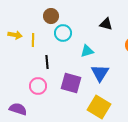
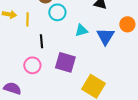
blue triangle: (100, 73) -> (105, 36), moved

